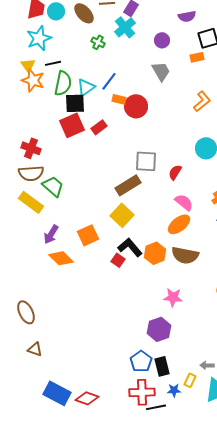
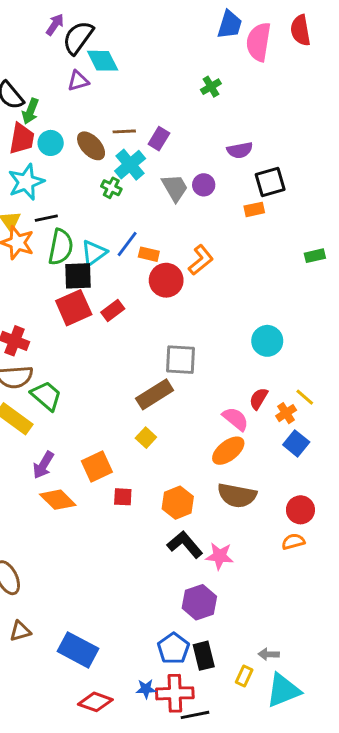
cyan cross: (125, 27) -> (130, 165), moved
gray trapezoid: (161, 71) -> (175, 188), moved
orange rectangle: (119, 99) -> (149, 254), moved
orange L-shape: (202, 101) -> (201, 260), moved
red semicircle: (175, 172) -> (259, 399), moved
yellow square: (122, 215) -> (146, 438), size x0.6
black L-shape: (130, 247) -> (185, 544), moved
orange hexagon: (155, 253) -> (178, 503), moved
red square: (118, 260) -> (123, 497), moved, turned -32
brown triangle: (35, 349) -> (20, 631), turned -35
blue star: (174, 390) -> (146, 689), moved
blue rectangle: (57, 393) -> (78, 650), moved

